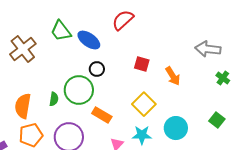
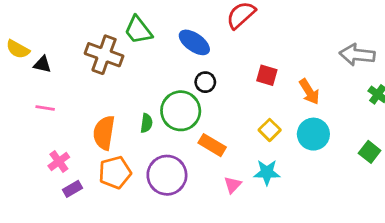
green trapezoid: (61, 31) -> (138, 30), moved
brown cross: (23, 49) -> (104, 55), turned -32
yellow square: (144, 104) -> (270, 130), size x0.7
cyan circle: (176, 128) -> (313, 134), moved

